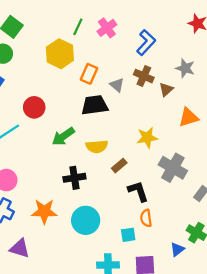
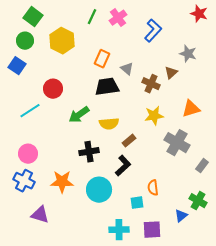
yellow hexagon: (60, 54) -> (62, 41), moved
brown cross: (144, 76) -> (151, 84), moved
orange triangle: (189, 117) -> (191, 109), moved
black L-shape: (138, 191) -> (123, 166), moved, turned 65

